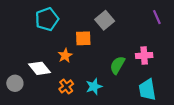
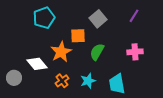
purple line: (157, 17) -> (134, 16), moved, turned 56
orange star: (65, 56) -> (61, 52), size x1.5
green semicircle: (117, 65) -> (97, 52), moved
cyan trapezoid: (147, 90) -> (117, 84), moved

